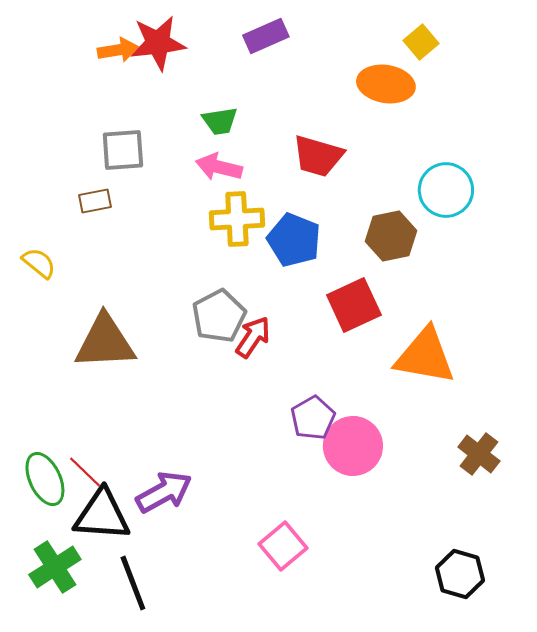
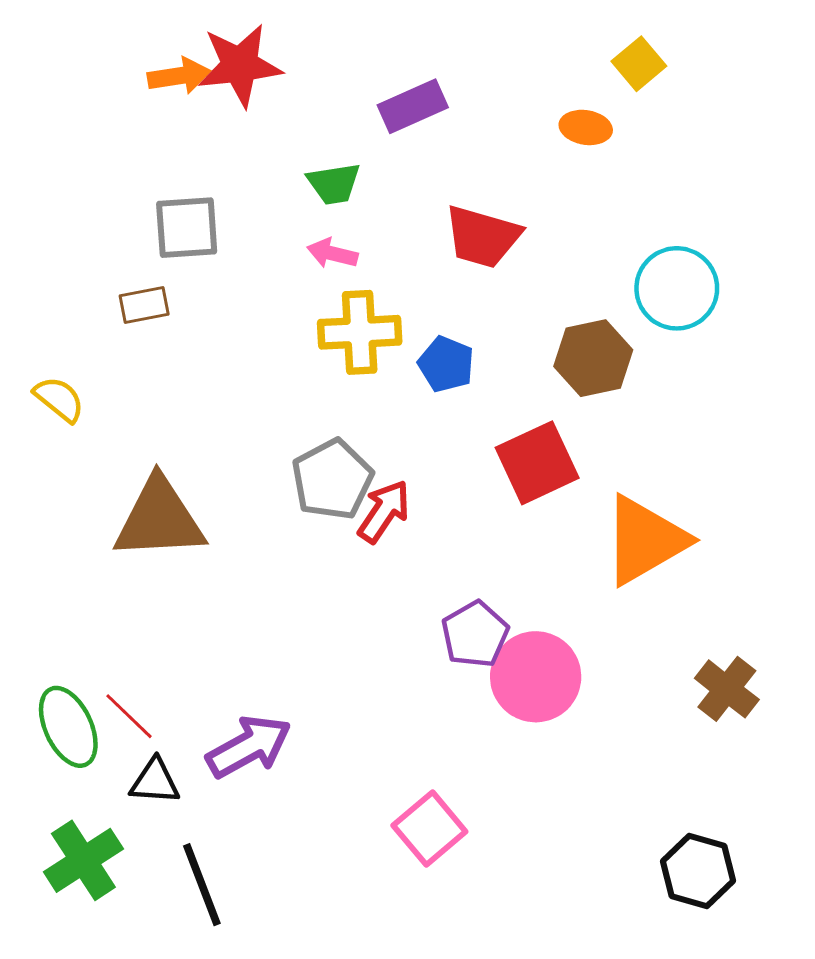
purple rectangle: (266, 36) -> (413, 106), moved
orange ellipse: (386, 84) -> (586, 127), size x0.6
pink arrow: (219, 167) -> (332, 253), size x0.7
blue pentagon: (294, 240) -> (446, 364), size x0.7
orange triangle: (425, 356) -> (645, 540), turned -40
black triangle: (102, 515) -> (155, 781), size x0.6

